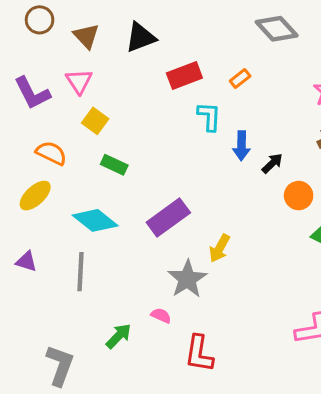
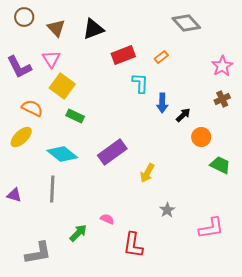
yellow square: (95, 121) -> (62, 86), size x1.4
purple triangle: (26, 261) -> (14, 195), moved
gray star: (187, 279) -> (167, 210), moved, size x0.6
gray L-shape: (60, 365) -> (38, 253), turned 60

